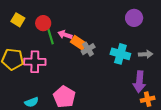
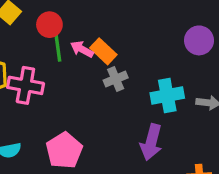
orange rectangle: (79, 43) -> (103, 51), moved
cyan cross: (120, 54) -> (167, 95), turned -36
purple arrow: (139, 82) -> (151, 142), moved

